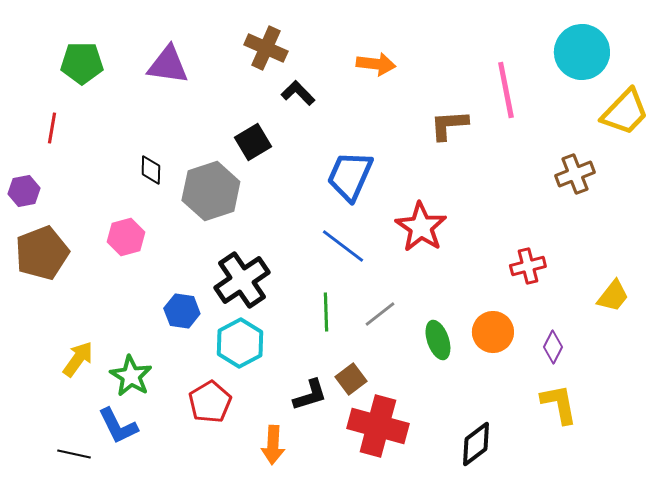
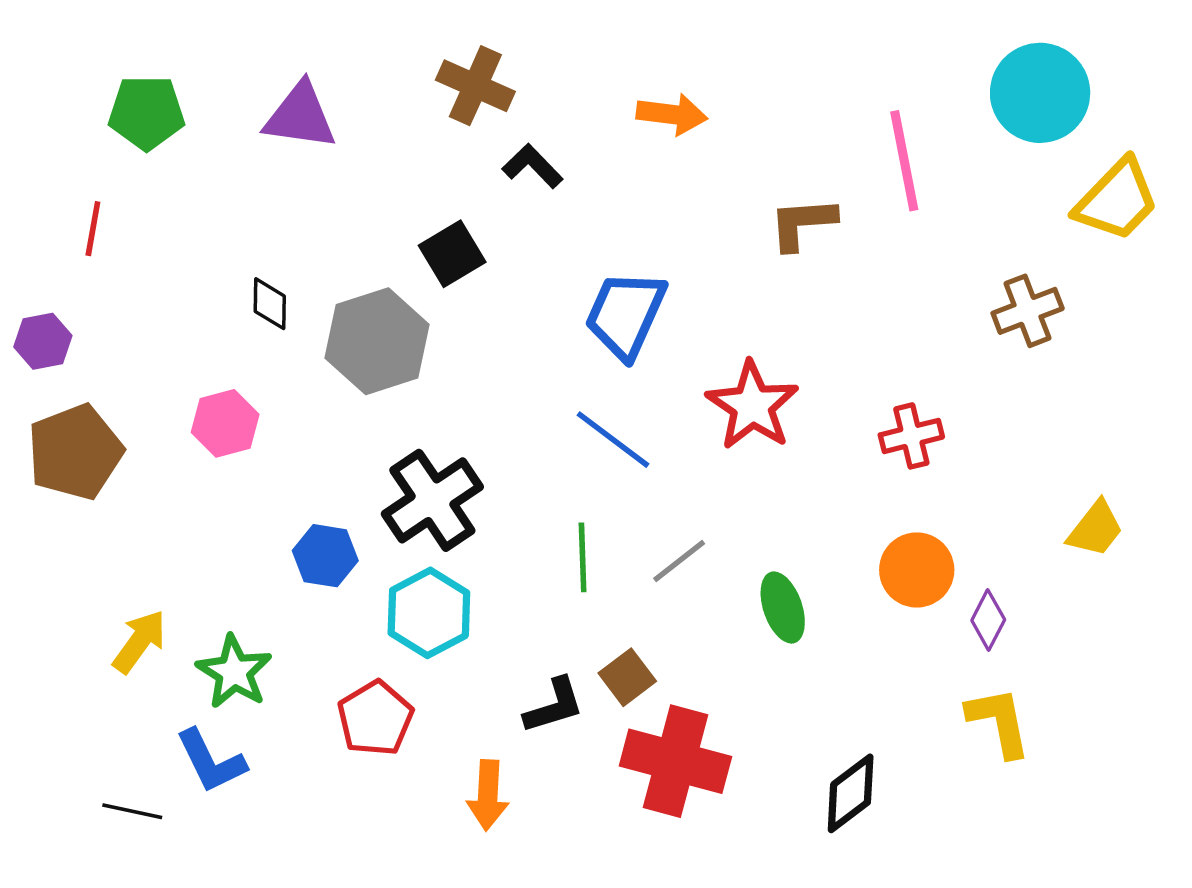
red cross: (528, 266) -> (911, 436), moved
orange circle: (493, 332) -> (917, 570), moved

